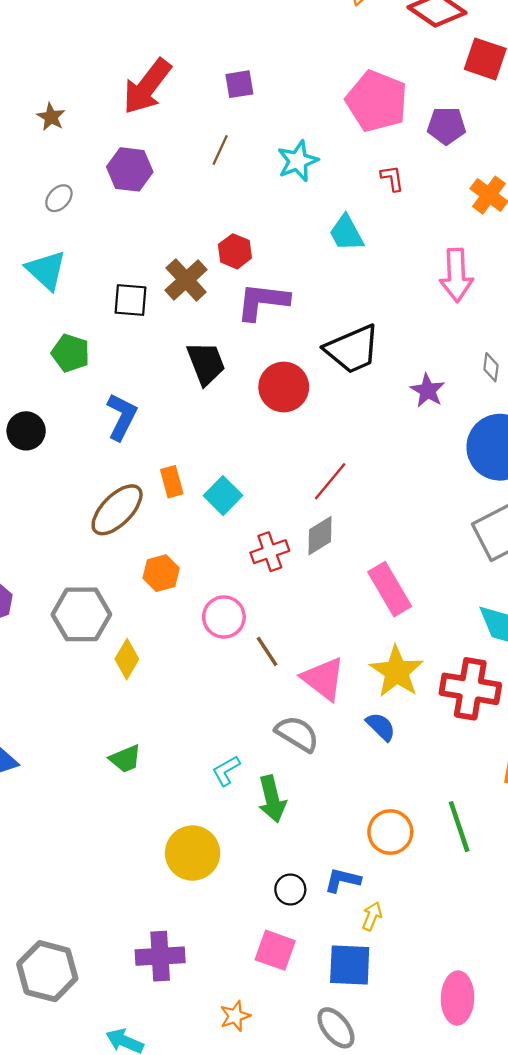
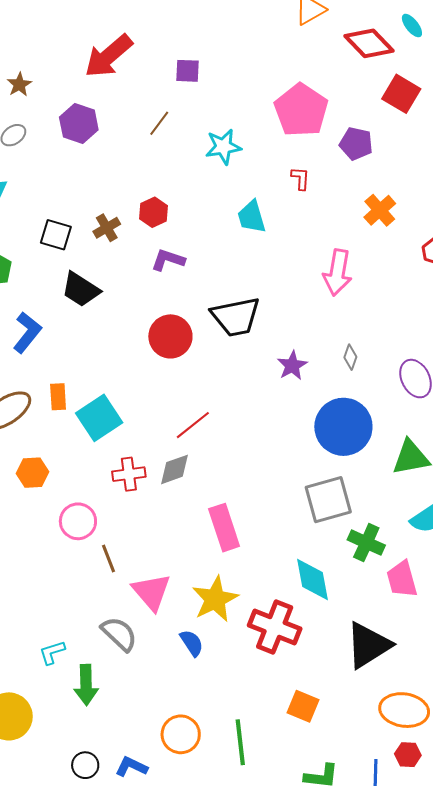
brown star: (51, 117) -> (19, 84), moved
brown cross: (186, 280) -> (107, 228), size x0.7
purple L-shape: (263, 301) -> (168, 260), size x0.7
black trapezoid: (206, 363) -> (81, 289), moved, turned 132
cyan square: (223, 496) -> (99, 418), size x1.4

